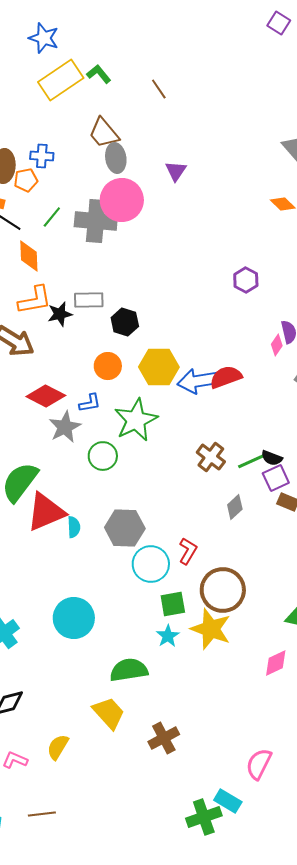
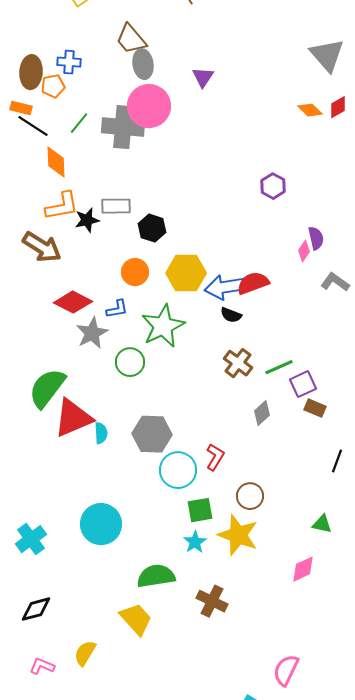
black semicircle: (272, 458) -> (231, 315), moved
brown circle: (223, 590) -> (250, 496), size x0.6
brown cross: (164, 738) -> (212, 601), moved, turned -36

